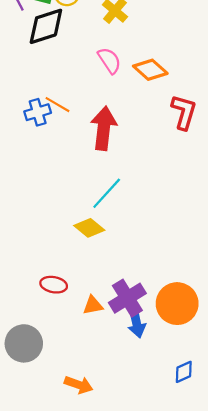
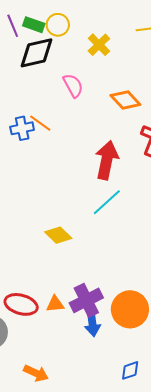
pink semicircle: (109, 60) -> (73, 86), moved
red arrow: (104, 128) -> (107, 160), moved
cyan line: (107, 193) -> (107, 202), moved
red ellipse: (54, 285) -> (21, 304), moved, size x1.4

